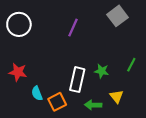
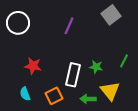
red star: (18, 72) -> (33, 66), moved
cyan semicircle: (37, 93) -> (25, 94), moved
yellow triangle: (116, 97) -> (110, 91), size x1.5

